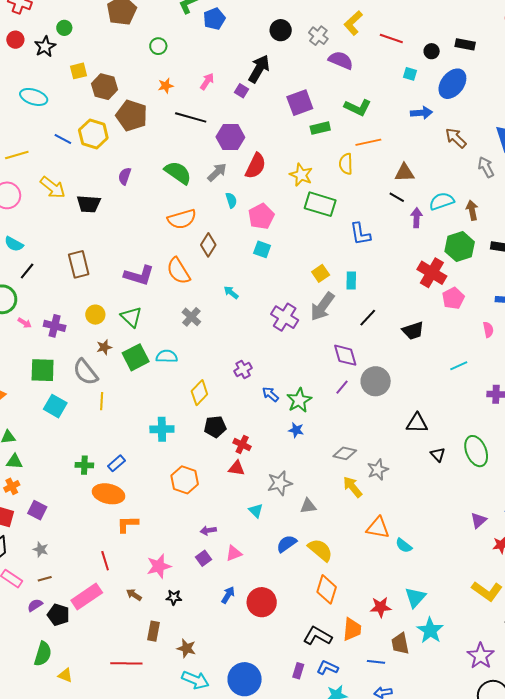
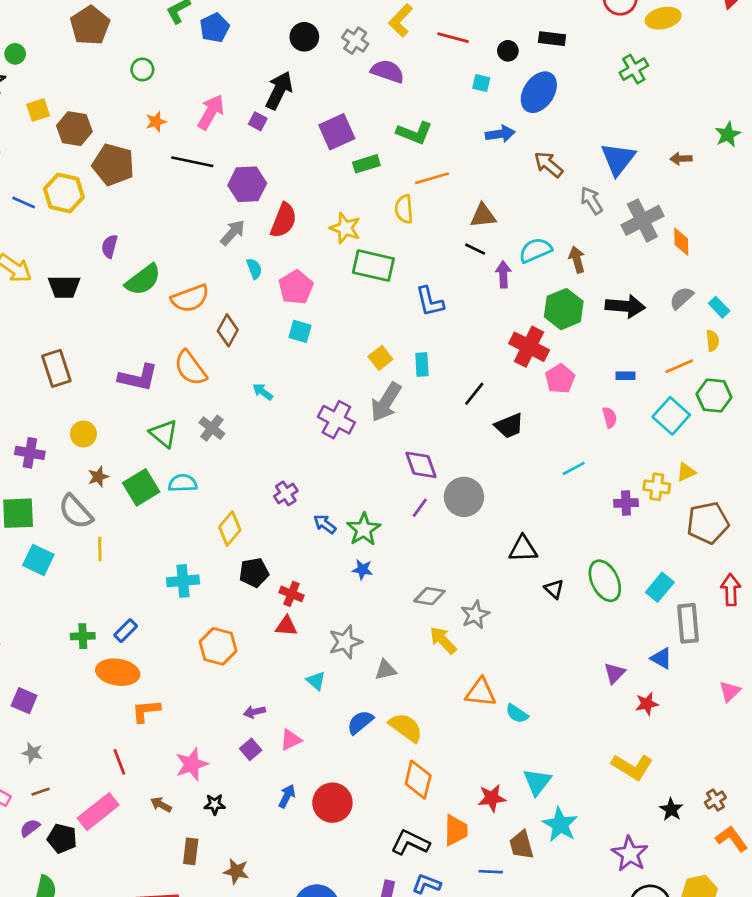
pink arrow: (207, 81) -> (211, 112), size x1.5
green semicircle: (178, 173) -> (143, 280), moved, turned 112
green triangle: (131, 317) -> (164, 434), moved
black line: (368, 318) -> (474, 394), moved

